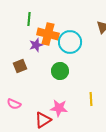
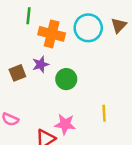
cyan circle: (70, 42) -> (88, 28), moved
purple star: (36, 45) -> (41, 64), moved

